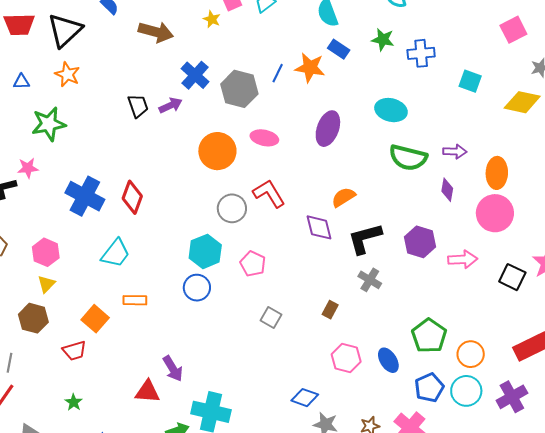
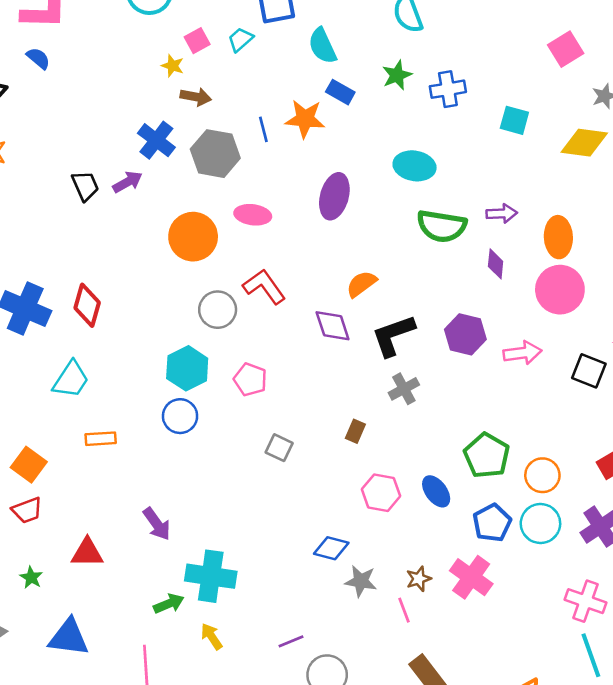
brown arrow: (156, 32) -> (196, 97), moved, size x0.7
green star: (383, 40) -> (397, 75), turned -30
blue line: (278, 73) -> (263, 129), turned -36
gray cross: (370, 280) -> (404, 389), turned 35
orange square: (95, 319) -> (29, 465), moved
red triangle: (147, 392) -> (87, 553), moved

